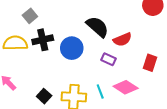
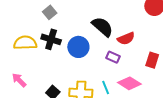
gray square: (30, 16) -> (50, 12), moved
black cross: (43, 40) -> (51, 39), turned 30

